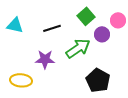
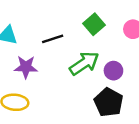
purple circle: (102, 34) -> (113, 71), moved
purple star: (45, 59) -> (26, 67), moved

